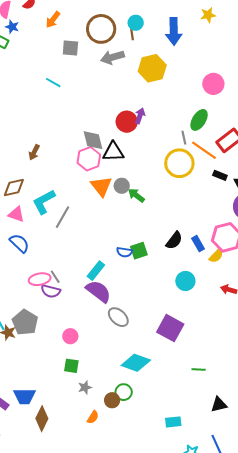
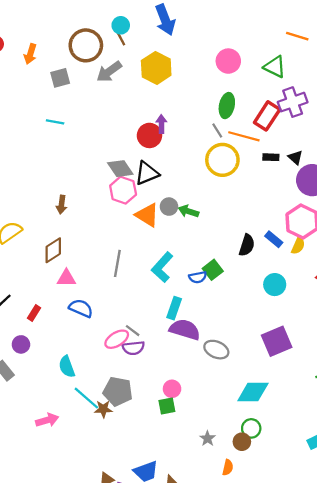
cyan L-shape: (44, 202) -> (162, 267), moved
purple square: (170, 328) -> (277, 341), turned -32
green square: (71, 366) -> (167, 406), moved

